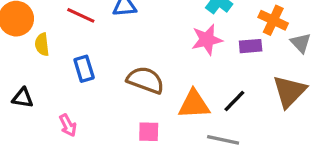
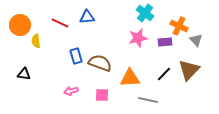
blue rectangle: (84, 69) -> (76, 56), moved
black line: (234, 101) -> (164, 74), moved
pink arrow: (68, 125) -> (71, 91), moved, turned 104

